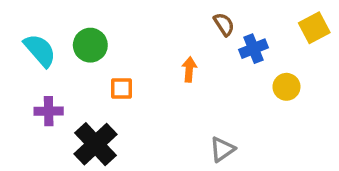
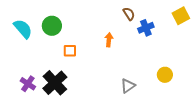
yellow circle: (286, 87) -> (165, 75), moved
purple cross: (49, 111) -> (28, 84), moved, turned 35

